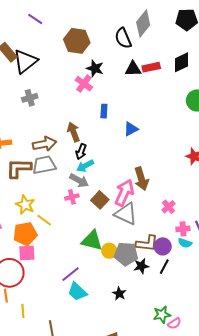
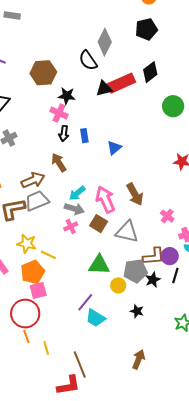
red rectangle: (151, 67) -> (121, 83), size x1.5
black arrow: (81, 152) -> (64, 133), moved
pink arrow: (124, 193) -> (105, 199), moved, turned -36
yellow circle: (109, 251) -> (118, 285), moved

